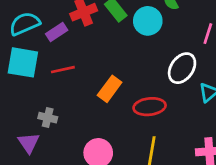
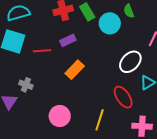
purple rectangle: (57, 32) -> (68, 40), moved
red ellipse: (150, 107) -> (123, 97), moved, turned 55

